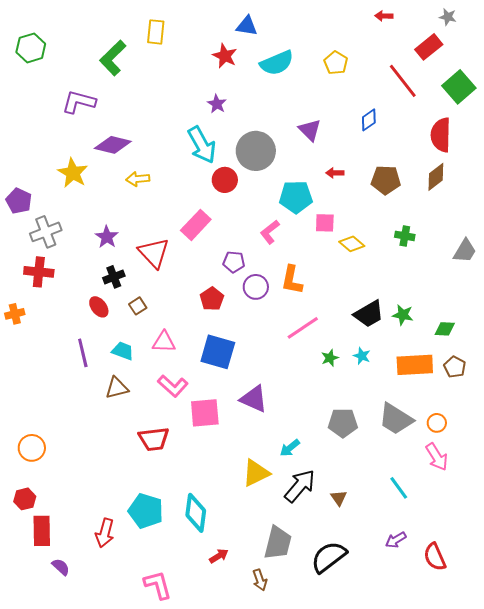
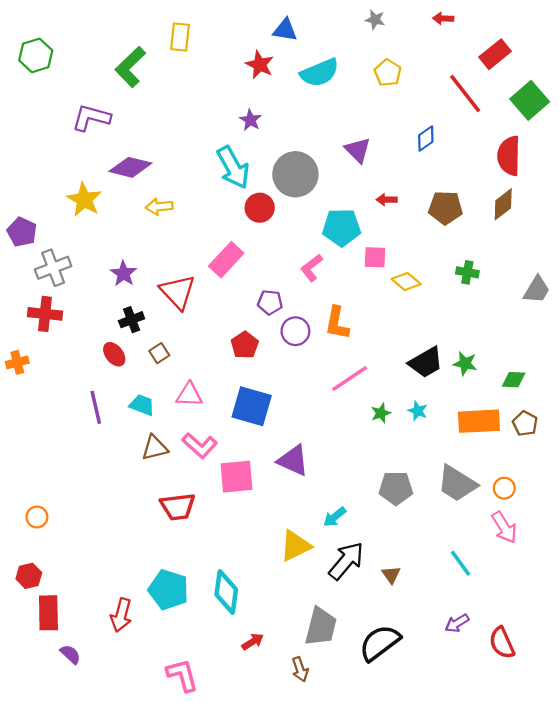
gray star: (448, 17) -> (375, 20), moved
brown triangle: (117, 388) -> (155, 448), moved
orange circle: (32, 448) -> (37, 517), size x0.7

